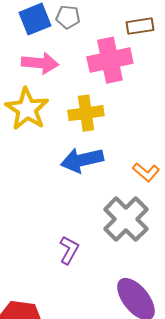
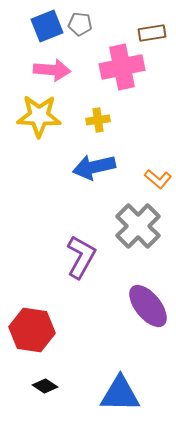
yellow star: (27, 109) -> (39, 116), turned -30
yellow cross: (86, 113) -> (98, 120), size x0.7
purple L-shape: (69, 250) -> (81, 257), size x1.5

